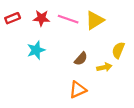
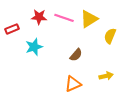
red rectangle: (13, 18) -> (12, 29), moved
yellow semicircle: (118, 50) -> (110, 36), moved
yellow arrow: (104, 67) -> (106, 76), moved

